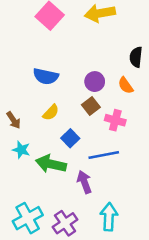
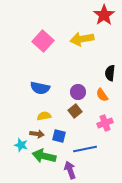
yellow semicircle: (51, 112) -> (44, 116), turned -144
brown arrow: (14, 120) -> (37, 134), moved, turned -48
pink cross: (115, 120) -> (105, 123), moved, turned -35
blue square: (70, 138) -> (59, 136), turned -32

